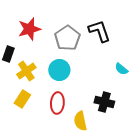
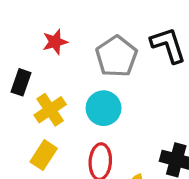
red star: (29, 29) -> (55, 42), size x0.7

